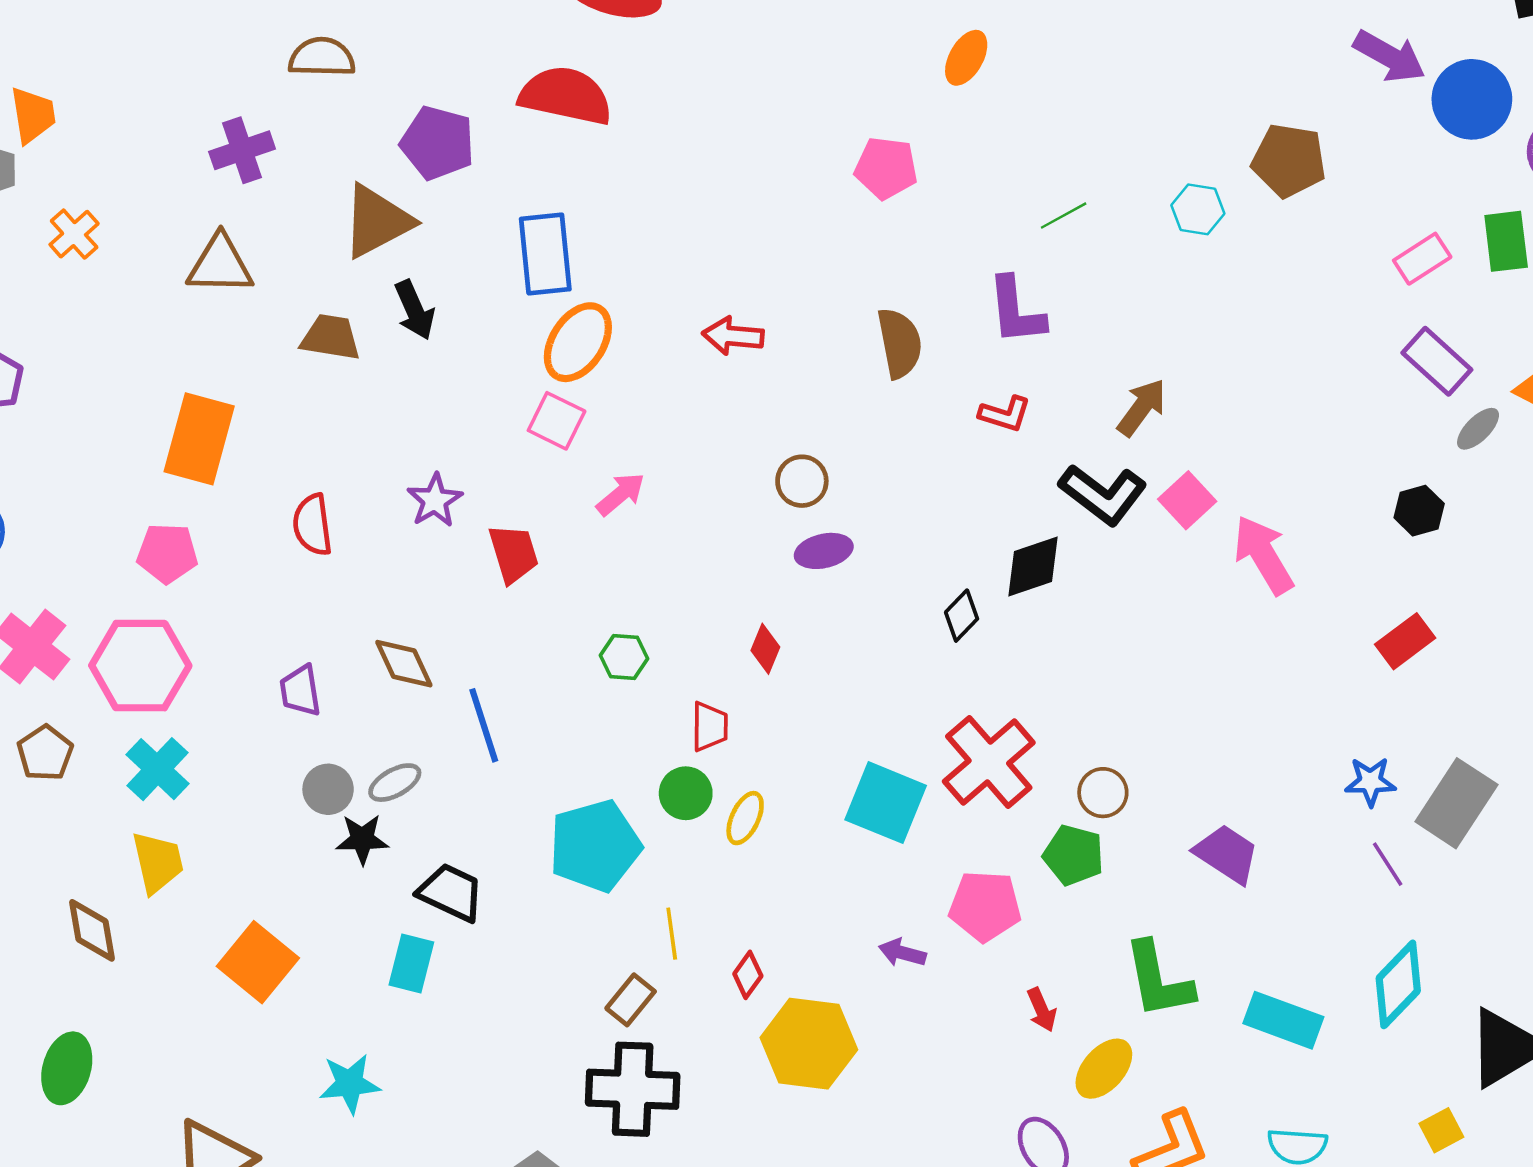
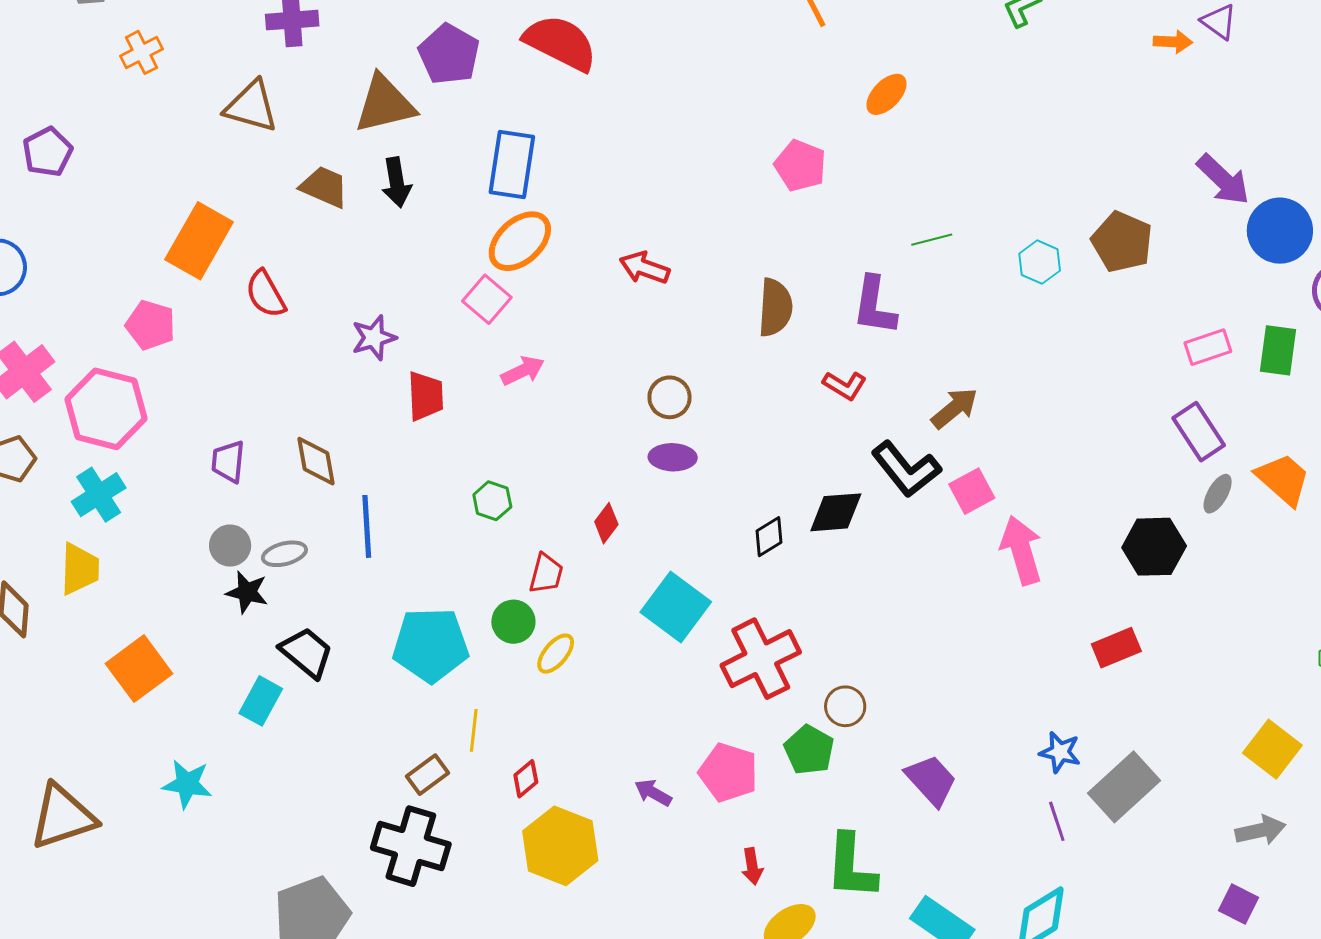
gray ellipse: (1478, 429) -> (1218, 494), turned -30
black hexagon: (1419, 511) -> (1154, 547), size x1.5
red semicircle: (312, 525) -> (266, 294), moved, turned -36
cyan square: (886, 803) -> (676, 607), moved

